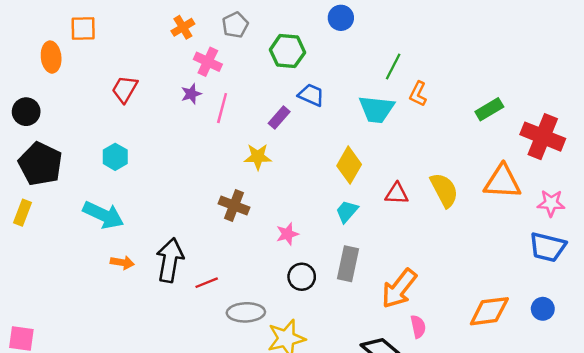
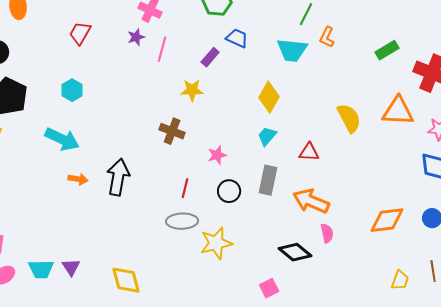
red triangle: (397, 194) -> (309, 152), moved
red line: (207, 283) -> (185, 188), moved, turned -54
orange arrow: (399, 289) -> (311, 201), turned 75

